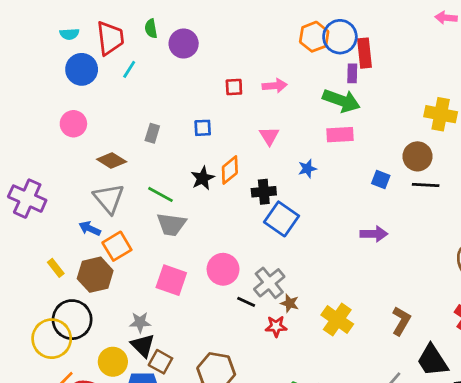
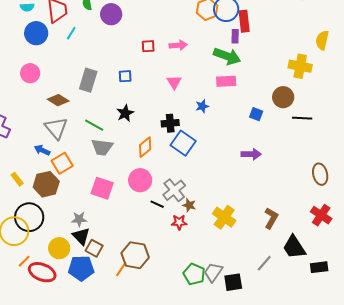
gray rectangle: (152, 133) -> (88, 80), size x1.6
orange diamond: (230, 170) -> (145, 147), moved
black line: (426, 185) -> (302, 118), moved

